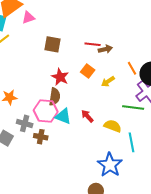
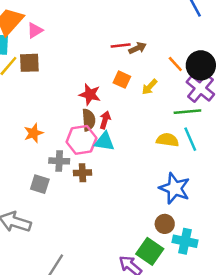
brown square: (52, 44) -> (29, 63), moved
red arrow: (87, 116) -> (105, 120), moved, turned 72
cyan line: (132, 142) -> (190, 139), moved

